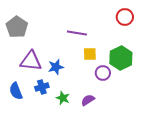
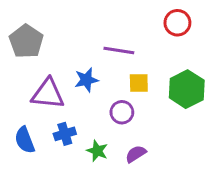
red circle: (125, 17) -> (177, 23), moved
blue star: (56, 67) -> (86, 80), moved
purple circle: (103, 73) -> (122, 112), moved

